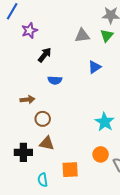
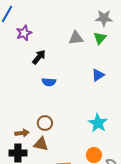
blue triangle: (94, 67) -> (98, 75), moved
brown arrow: (27, 100) -> (22, 133), moved
brown circle: (43, 119) -> (45, 123), moved

